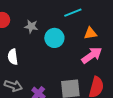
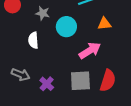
pink arrow: (92, 55) -> (90, 51), moved
white semicircle: (13, 57) -> (33, 40), moved

